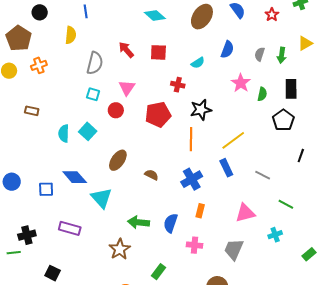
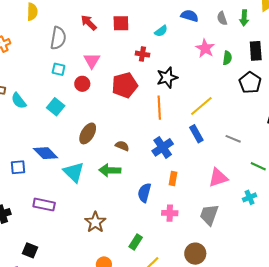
blue semicircle: (227, 50) -> (190, 16), turned -90
gray semicircle: (260, 54) -> (222, 18), turned -32
cyan semicircle: (64, 133) -> (19, 101), moved, turned -36
green arrow: (138, 222) -> (110, 170), moved

